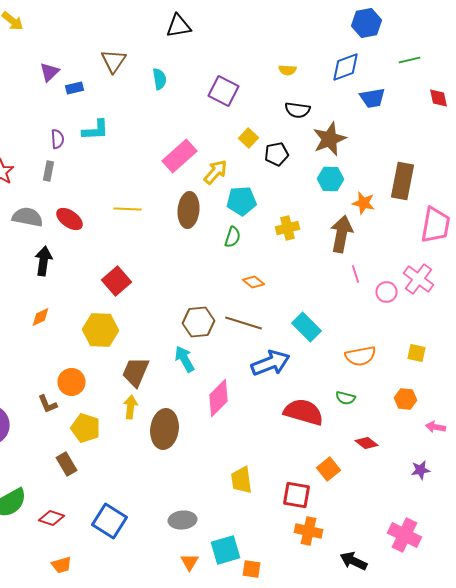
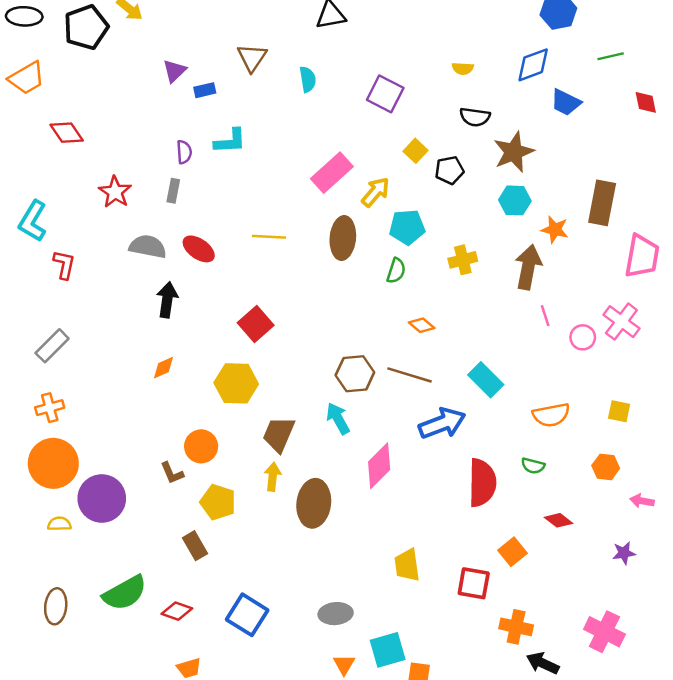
blue trapezoid: (372, 98) -> (566, 102), turned 36
red semicircle: (304, 412) -> (482, 483), turned 75
orange cross: (308, 531) -> (516, 627), moved

